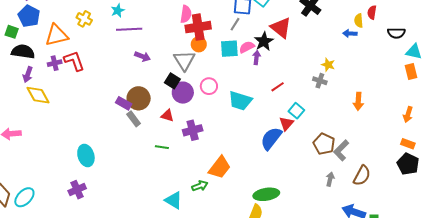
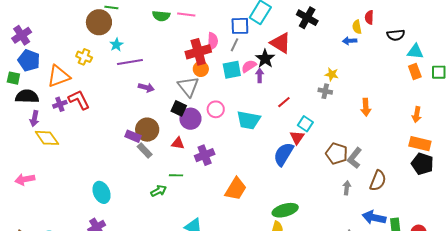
pink semicircle: (186, 14) -> (213, 41), moved
orange rectangle: (408, 144) -> (420, 144), size x1.5
green arrow: (200, 186) -> (159, 191), moved

